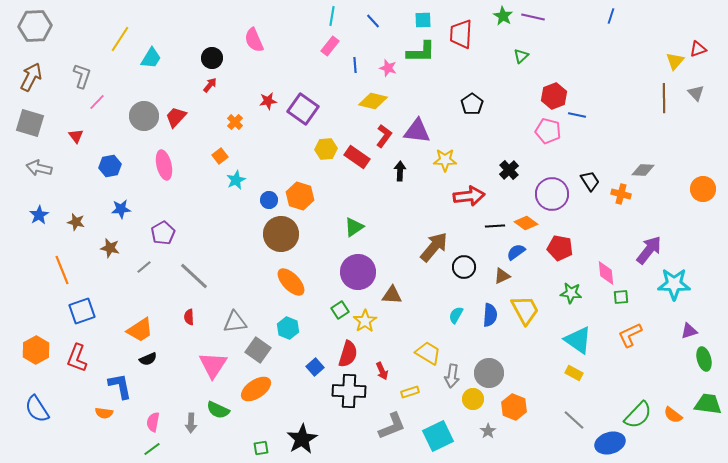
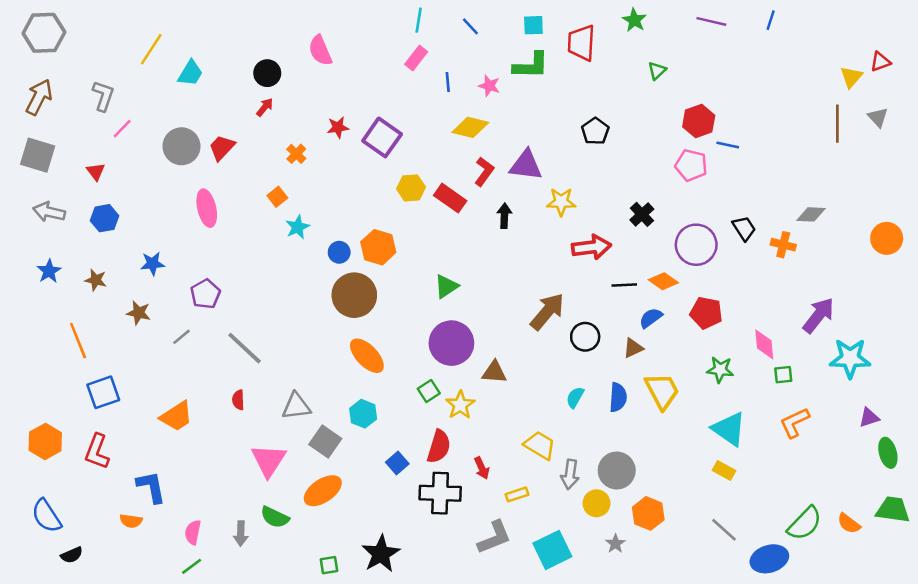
purple line: (533, 17) -> (711, 21), moved
blue hexagon: (110, 166) -> (105, 218), moved
black semicircle: (148, 359) -> (72, 555), moved

